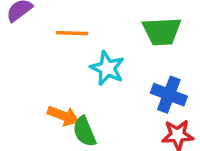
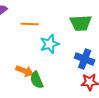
cyan star: (107, 68) -> (50, 44), turned 30

